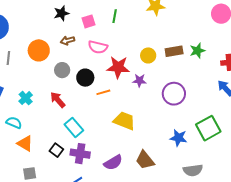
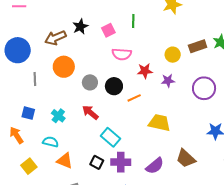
brown arrow: (67, 41) -> (55, 38), moved, size x1.5
red star: (118, 67) -> (145, 71), size x0.7

